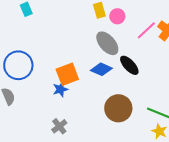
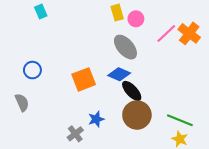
blue circle: (18, 65) -> (32, 70), size x0.6
black ellipse: (129, 65) -> (132, 91), moved
blue star: (60, 89) -> (96, 119), moved

